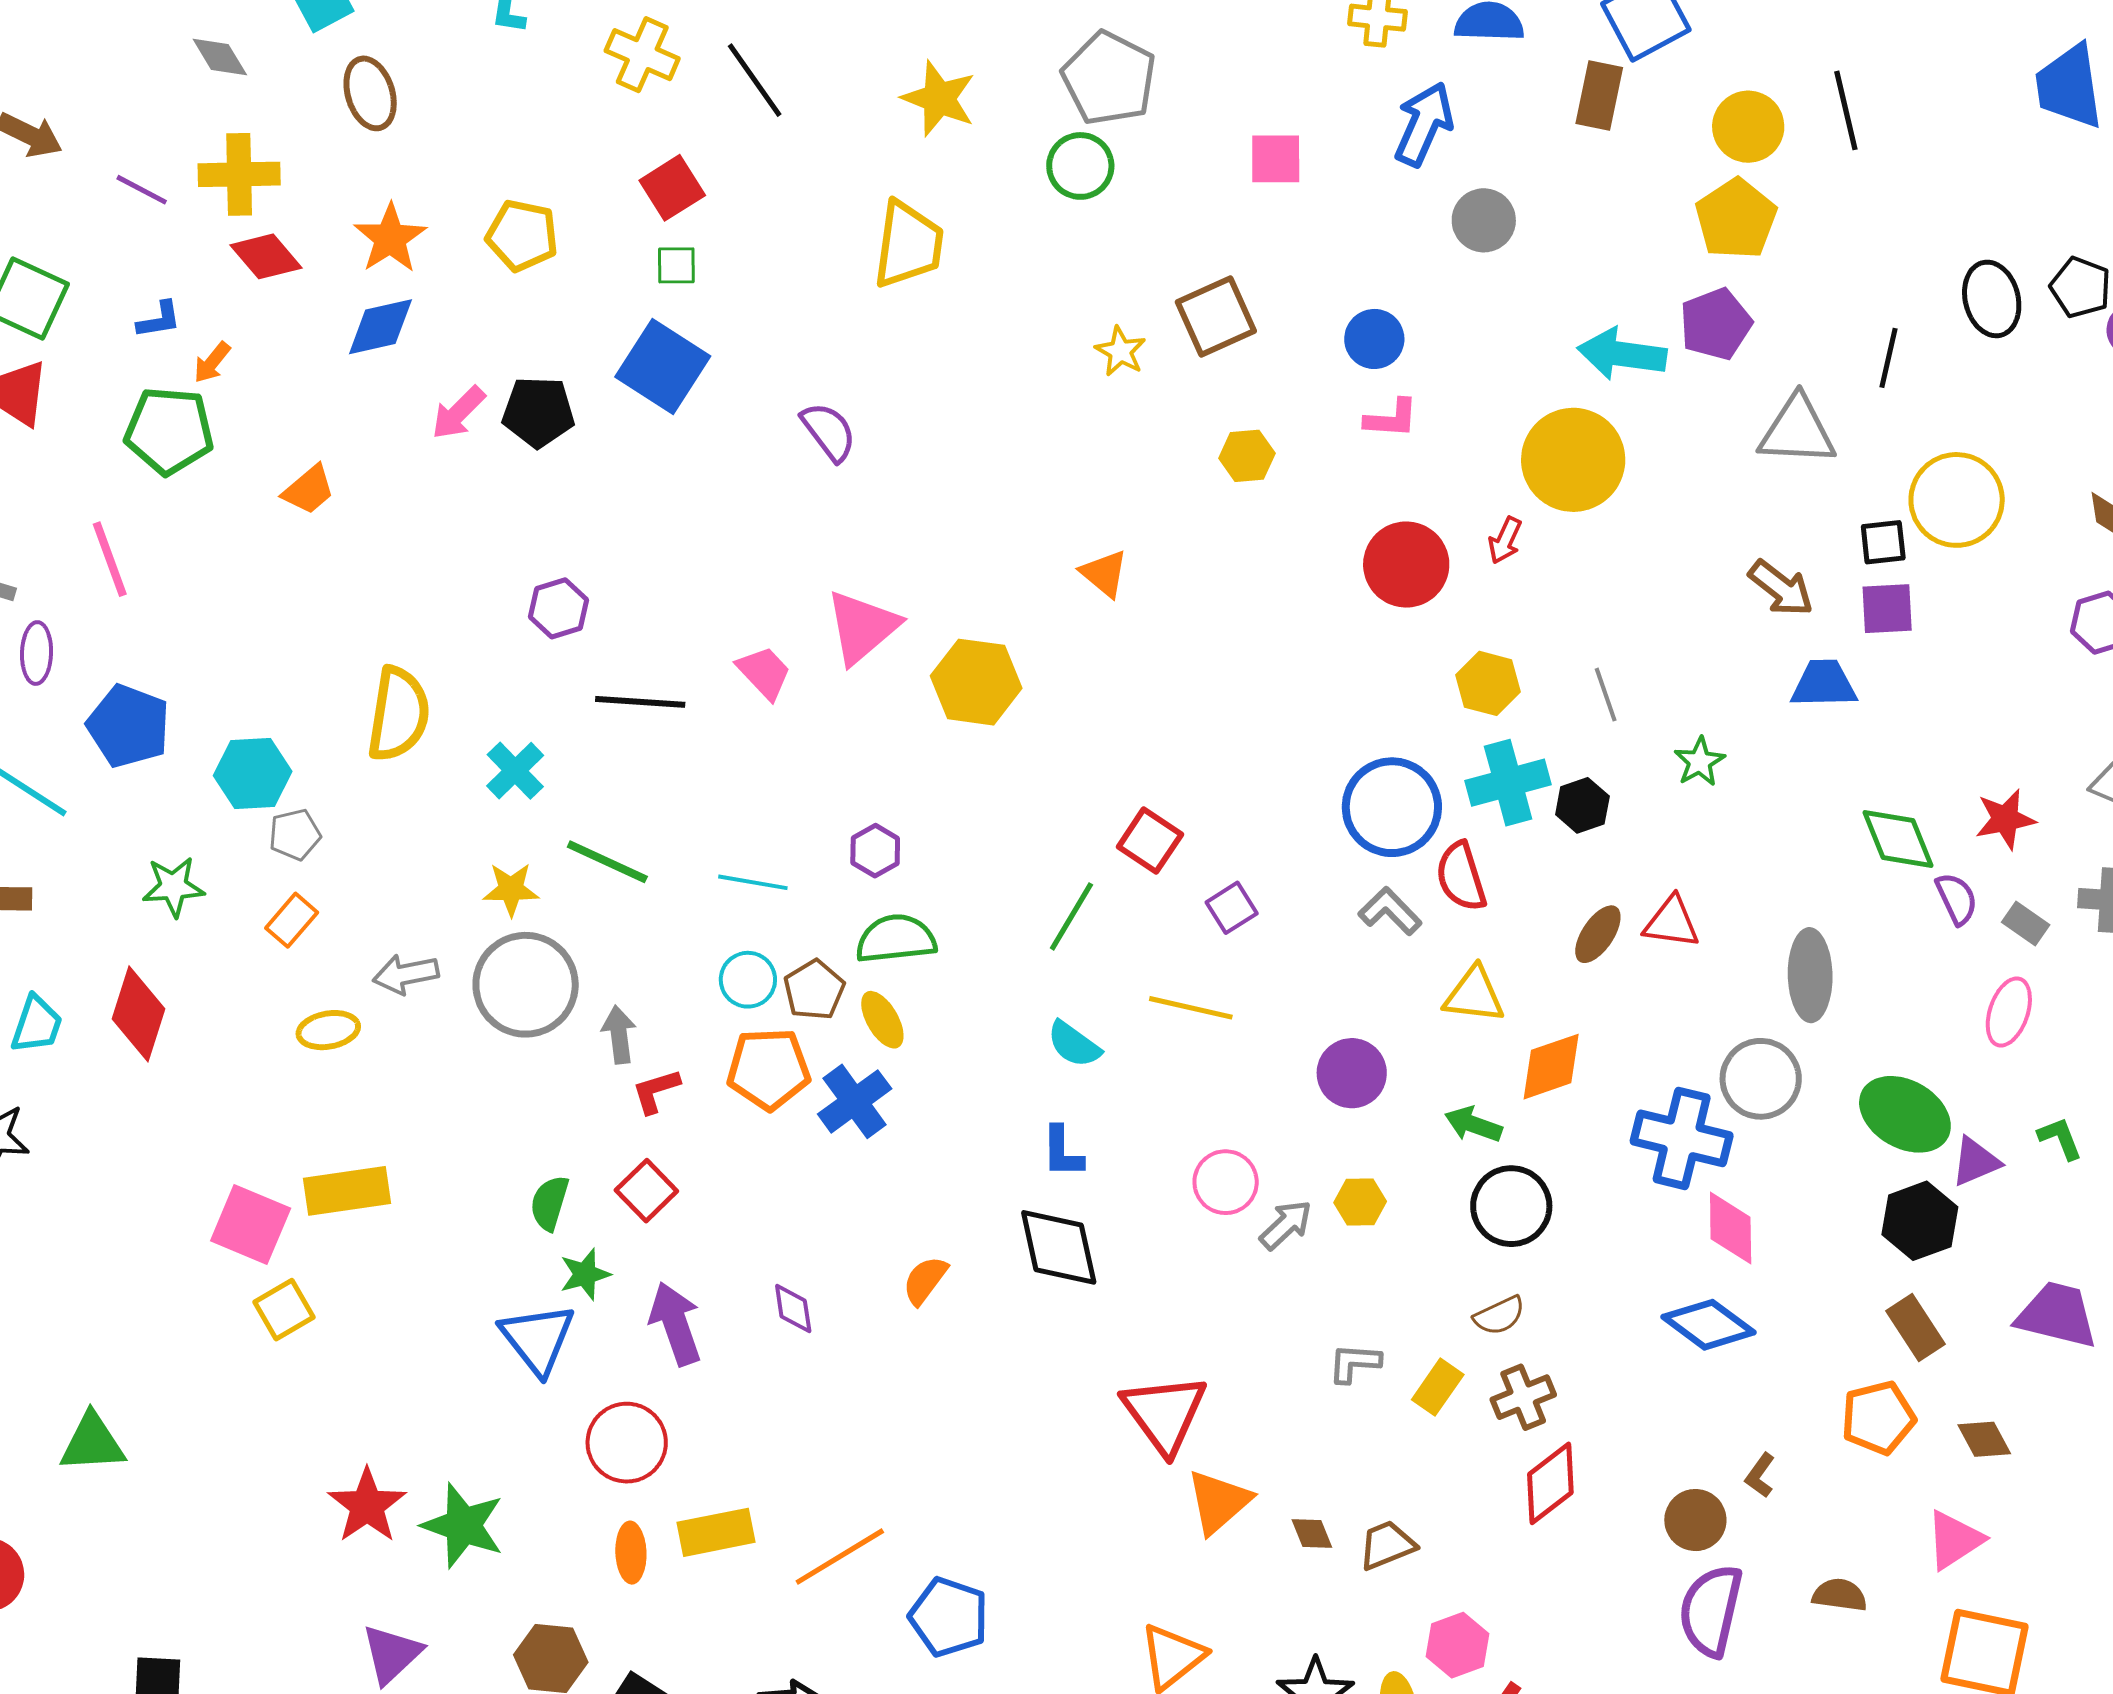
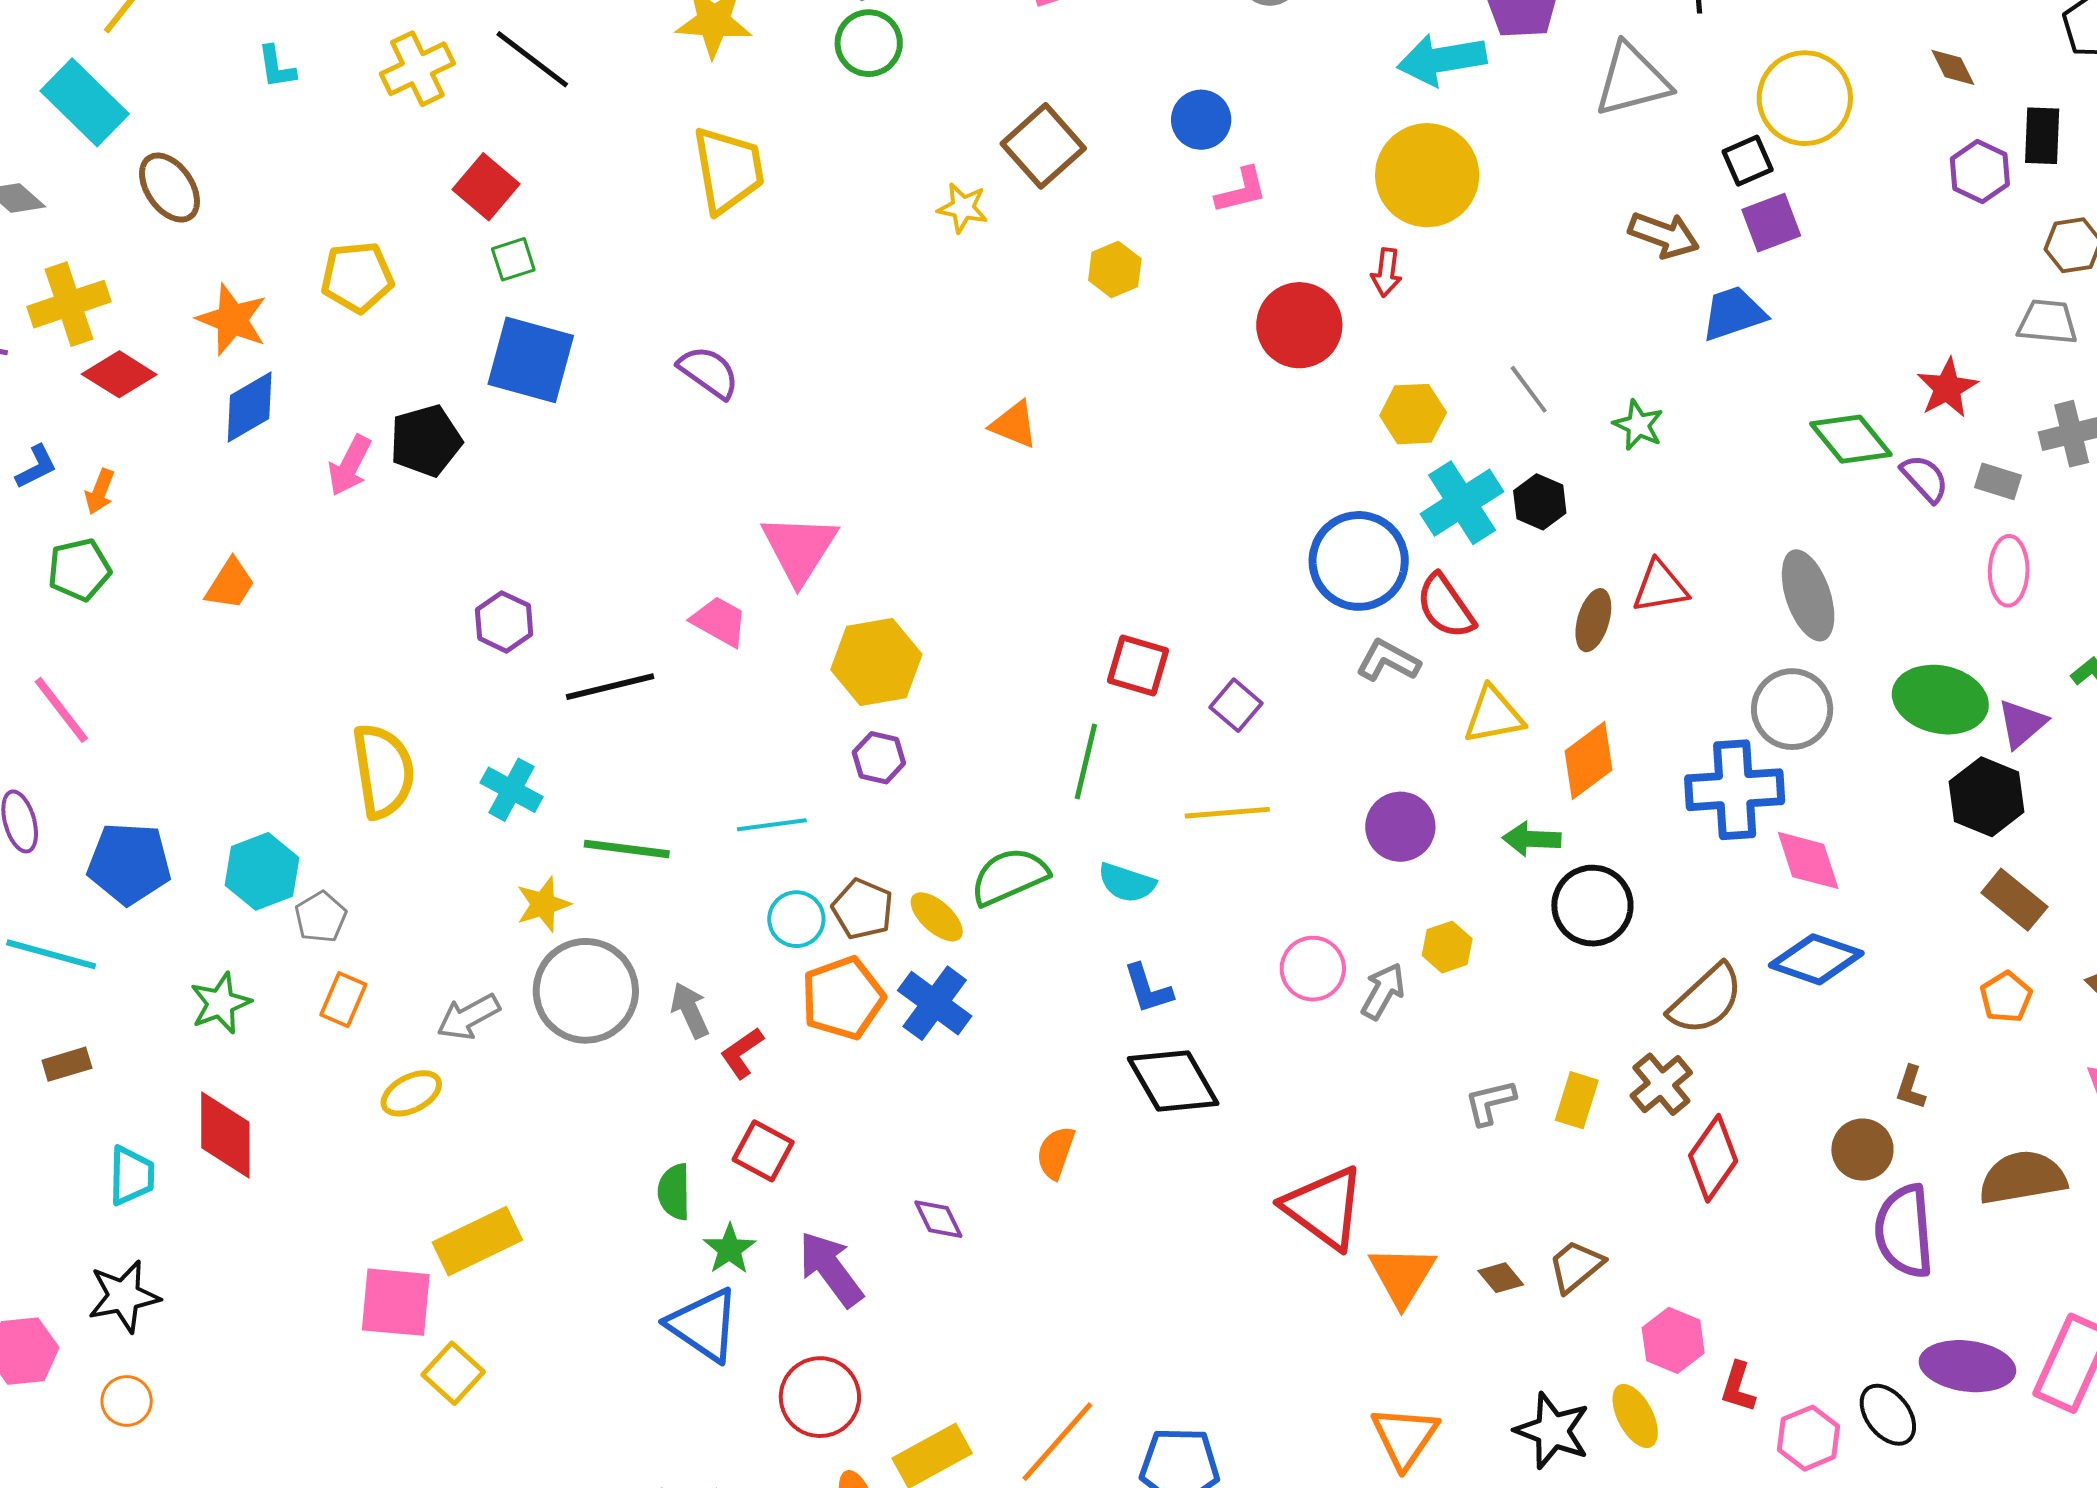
yellow cross: (642, 55) -> (417, 69), turned -32
green pentagon: (169, 431) -> (79, 570), size x0.7
yellow hexagon: (976, 682) -> (876, 662), moved
green semicircle: (896, 939) -> (1009, 876), moved
brown semicircle: (1499, 1316) -> (1706, 999), moved, size x1.6
orange pentagon: (1878, 1418) -> (2006, 997), size x0.7
brown semicircle: (1840, 1595) -> (2023, 1178), size x1.6

